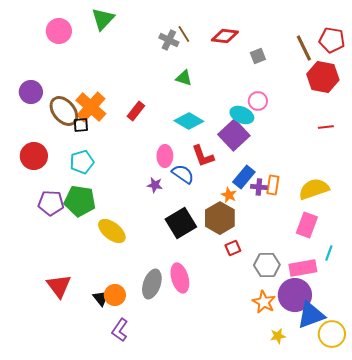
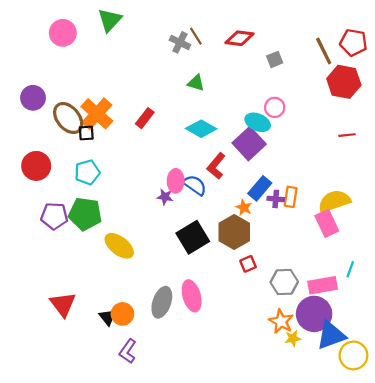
pink ellipse: (165, 156) -> (176, 181), moved
red L-shape: (203, 156) -> (216, 166), turned 60
pink rectangle: (307, 225) -> (327, 223), moved, turned -45
yellow star: (278, 336) -> (293, 338), moved

